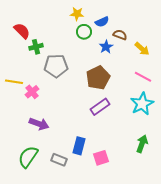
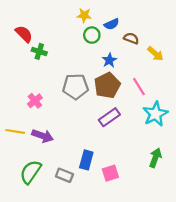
green cross: (36, 47) -> (39, 51), turned 32
blue star: (106, 47) -> (109, 60), moved
gray pentagon: (56, 66) -> (75, 87), moved
pink line: (143, 77) -> (139, 87), moved, turned 30
yellow line: (14, 82) -> (15, 131), moved

